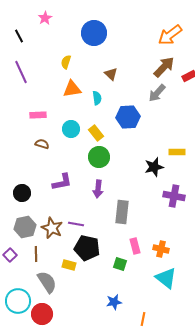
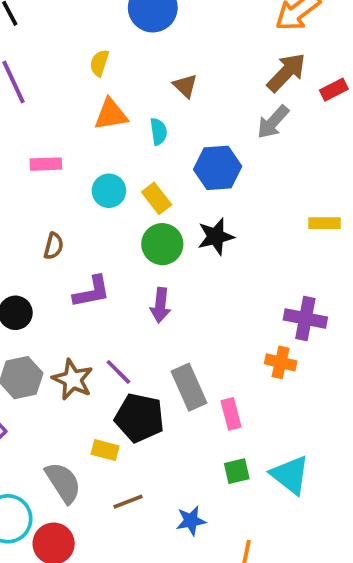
brown semicircle: (42, 144) -> (54, 246), moved, turned 88
yellow rectangle: (177, 152) -> (324, 223), moved
black star: (154, 167) -> (216, 236), moved
gray rectangle: (122, 212) -> (189, 387), moved, turned -30
purple line: (76, 224) -> (118, 372), turned 35
orange cross: (161, 249) -> (281, 362), moved
brown line: (36, 254) -> (128, 502), moved, turned 70
green square: (120, 264) -> (237, 471), moved, turned -32

